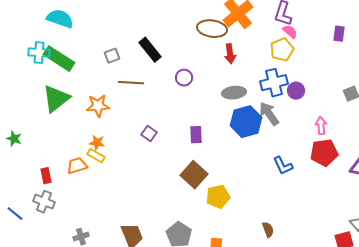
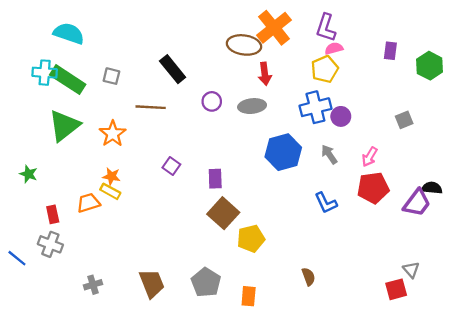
pink semicircle: (290, 32) -> (334, 48), turned -56
gray square: (112, 56) -> (111, 76), moved, turned 35
gray ellipse: (234, 93) -> (252, 106), moved
orange star: (98, 106) -> (113, 134), turned -30
gray arrow: (269, 114) -> (329, 154), moved, size x0.7
pink arrow: (321, 126) -> (370, 157), turned -144
purple rectangle: (196, 135) -> (215, 179), moved
green star: (14, 139) -> (28, 174), moved

